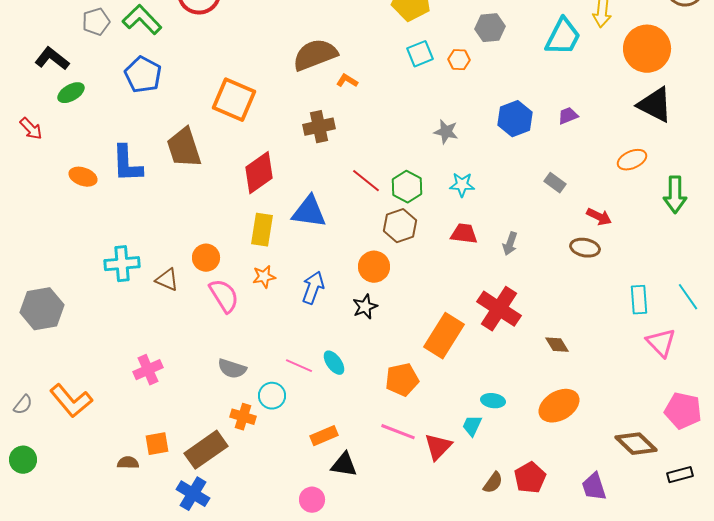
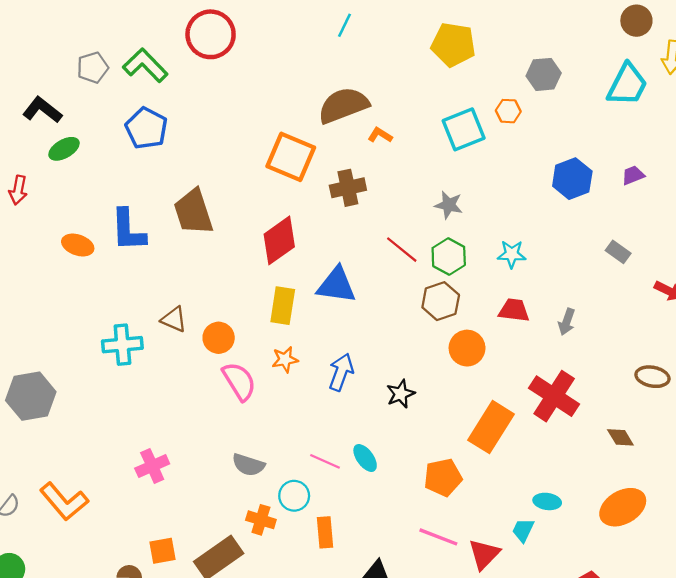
cyan square: (420, 54) -> (464, 129), moved, size x1.4
orange square: (234, 100) -> (291, 157), moved
red arrow: (31, 129) -> (18, 190), turned 55
gray star: (446, 132) -> (449, 205), moved
brown ellipse: (585, 248) -> (652, 377), moved
orange circle: (374, 267) -> (467, 348), moved
brown triangle: (167, 280) -> (174, 319), moved
orange rectangle: (324, 436) -> (325, 532), moved, turned -72

